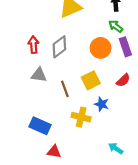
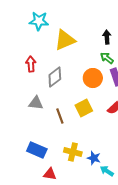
red arrow: (33, 45) -> (31, 64), moved
blue star: (102, 104) -> (94, 158), moved
yellow cross: (81, 117) -> (73, 152), moved

